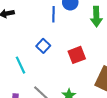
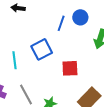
blue square: (43, 46) -> (42, 49), size x1.5

